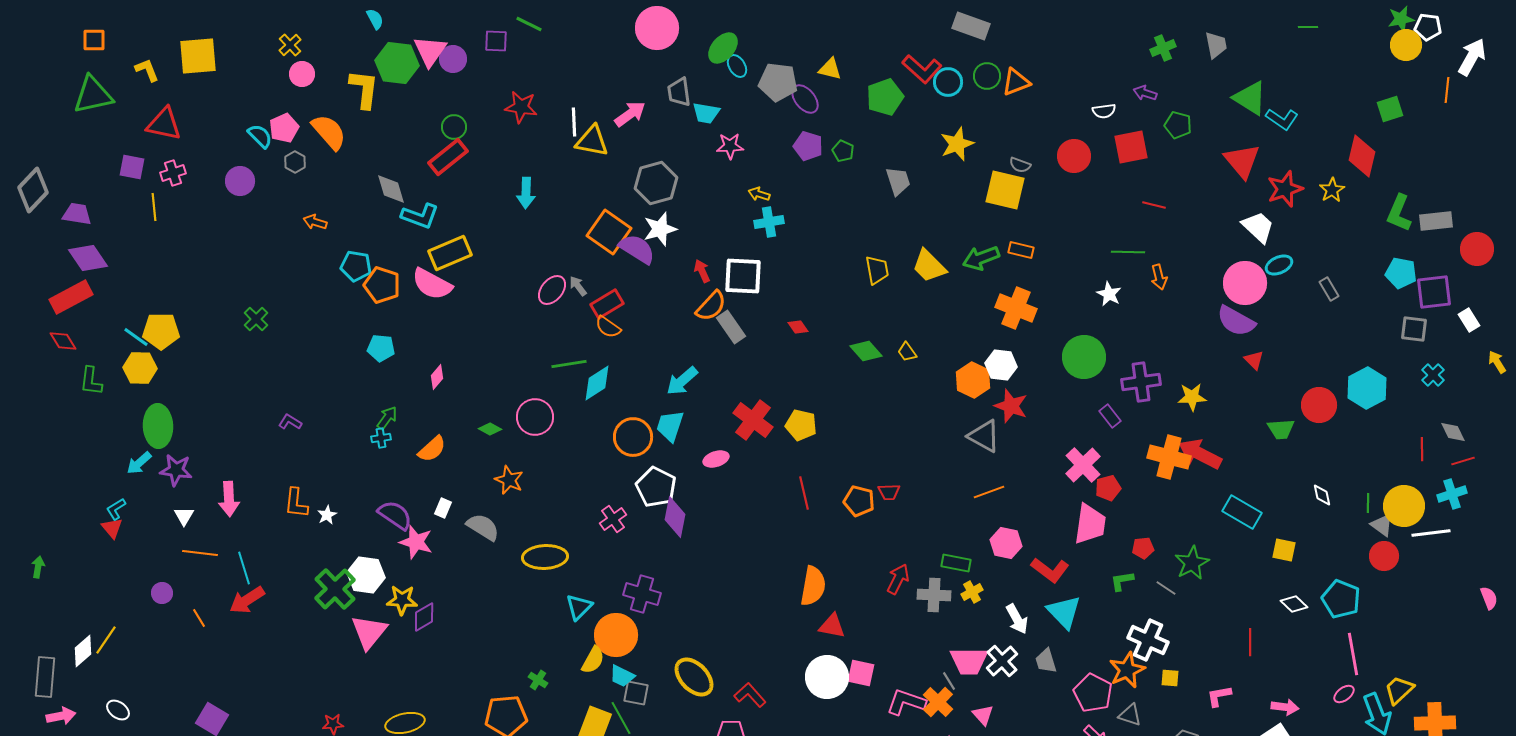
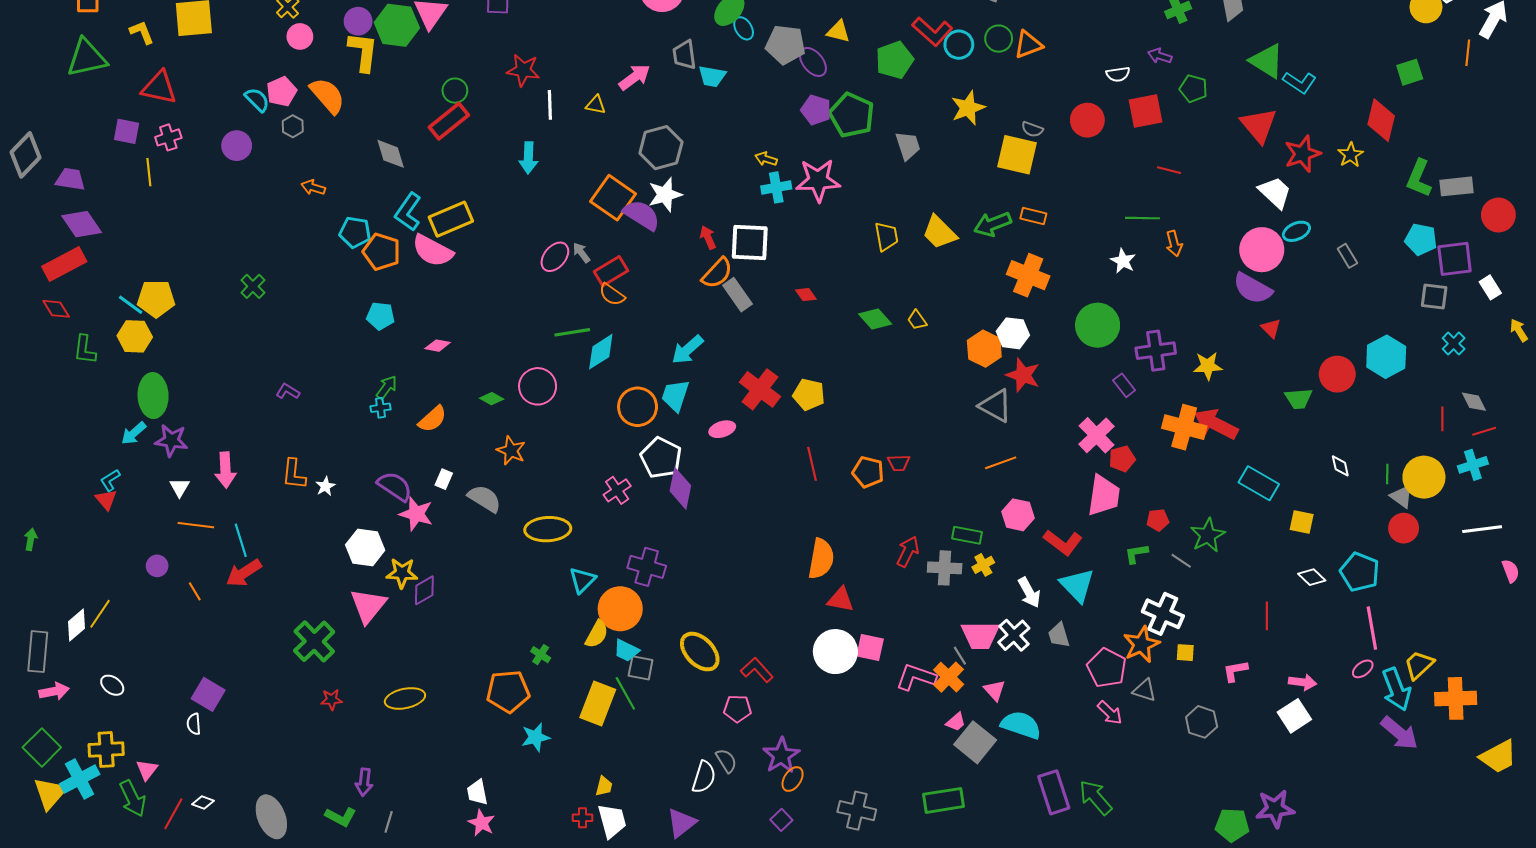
purple circle: (453, 59) -> (358, 21), moved
white line: (574, 122) -> (550, 105), moved
yellow triangle: (592, 141) -> (596, 105), size x0.6
pink star: (730, 146) -> (818, 180), moved, size x1.6
green pentagon: (843, 151) -> (852, 115), size x2.0
cyan L-shape: (420, 216) -> (408, 212), moved, turned 105
pink diamond: (437, 377) -> (438, 346), turned 60
white line: (1431, 533) -> (1482, 529), moved
green cross: (335, 589) -> (314, 641), moved

